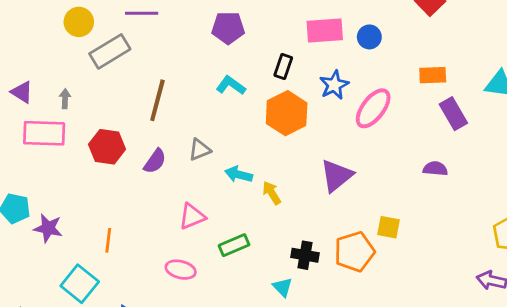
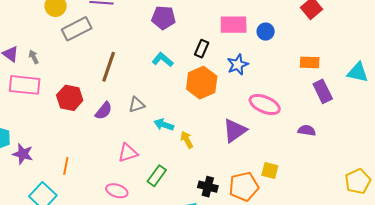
gray arrow: (65, 99) -> (34, 57), moved, turned -32
pink ellipse: (373, 108) -> (265, 105), moved, turned 72
green rectangle: (234, 245) -> (157, 176), turned -35

